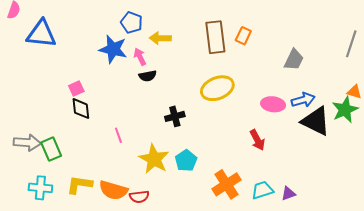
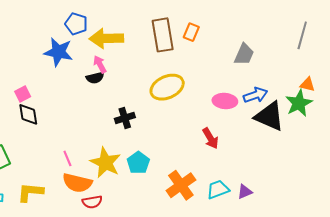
yellow arrow: (160, 38) -> (106, 38), size x1.5
pink arrow: (140, 57) -> (100, 64), moved
pink line: (118, 135) -> (67, 158), moved
orange semicircle: (113, 190) -> (77, 183), moved

